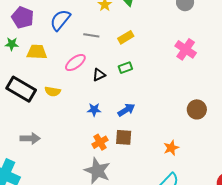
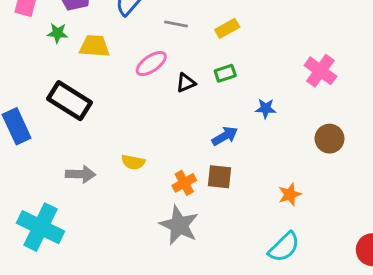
pink cross: (186, 49) -> (320, 71), moved
yellow semicircle: (53, 91) -> (133, 162), moved
blue star: (94, 110) -> (266, 108), moved

